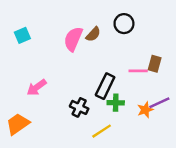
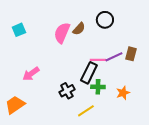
pink line: (138, 71) -> (98, 60), moved
purple line: (159, 103) -> (114, 57), moved
black cross: (79, 107) -> (67, 91), turned 35

